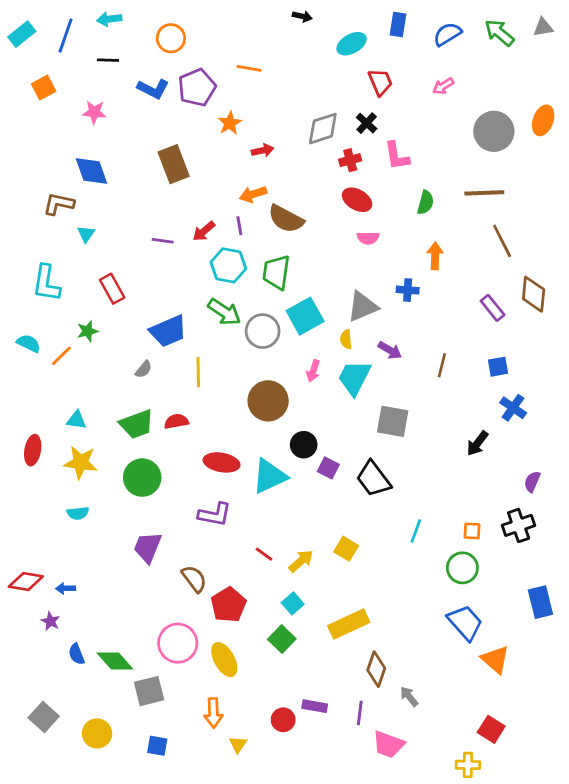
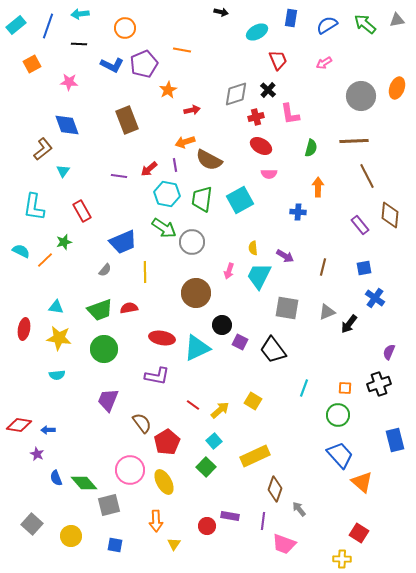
brown L-shape: (59, 204) -> (43, 149), turned 130
gray triangle: (363, 306) -> (327, 312), moved, size x0.7
cyan square: (305, 316) -> (240, 200), moved

